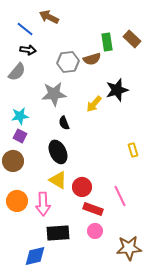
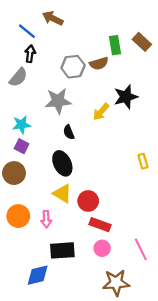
black arrow: (28, 50) -> (30, 54), turned -91
pink line: (120, 196) -> (141, 249), moved
pink arrow: (43, 204) -> (46, 219), size x0.7
brown star: (129, 248) -> (116, 283), moved

